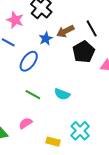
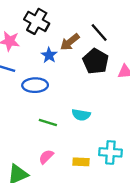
blue ellipse: (29, 61) -> (35, 85), turned 65
cyan cross: (80, 131) -> (110, 152), turned -30
yellow rectangle: (53, 142) -> (81, 162), moved

